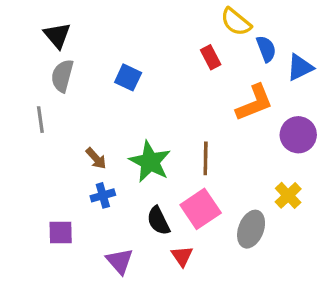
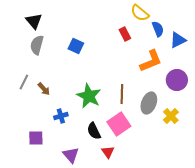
gray line: (40, 120) -> (24, 82), moved, turned 35
brown arrow: (96, 158) -> (44, 89), moved
gray ellipse: (251, 229) -> (149, 103), moved

